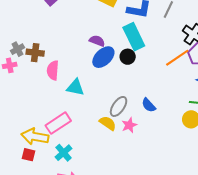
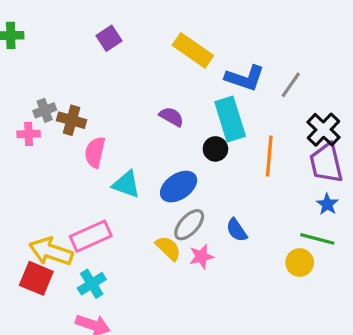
blue ellipse: (103, 57) -> (179, 187), moved
orange line: (177, 58) -> (269, 156), moved, turned -60
red square: (28, 155) -> (36, 278), size x1.5

